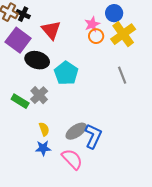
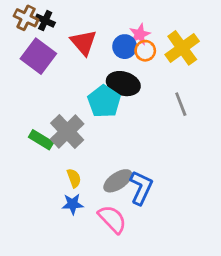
blue circle: (114, 13) -> (125, 47), moved
black ellipse: (37, 60) -> (123, 84), moved
gray cross: (39, 95) -> (67, 132), size x1.4

